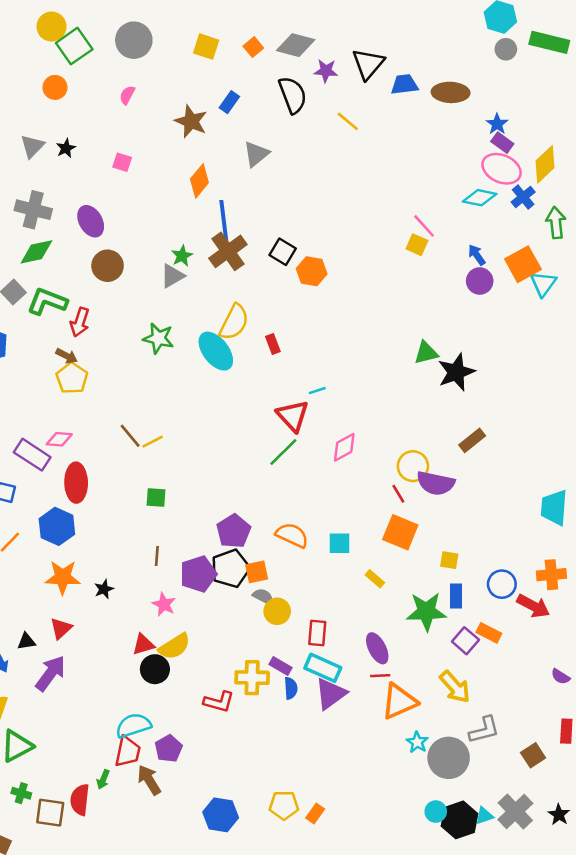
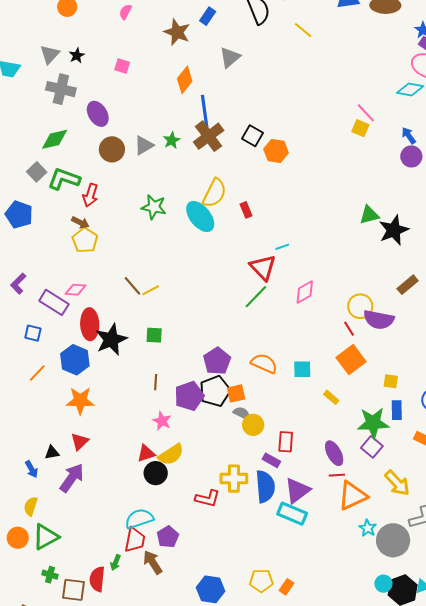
gray cross: (33, 210) -> (61, 89), moved
gray triangle: (172, 276) -> (144, 145), moved
orange square: (400, 532) -> (351, 360), turned 32
black star: (104, 589) -> (111, 340), moved, size x2.0
purple square: (465, 641) -> (372, 447), moved
purple rectangle: (280, 666) -> (271, 460), moved
cyan rectangle: (323, 668) -> (292, 514), moved
blue semicircle: (291, 688) -> (265, 487), size x1.8

